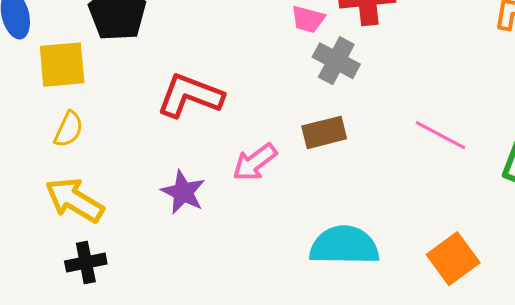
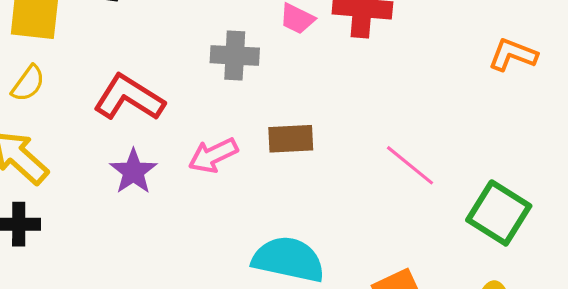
gray cross: (336, 61) -> (235, 55), moved, turned -36
red L-shape: (190, 96) -> (129, 98), moved

